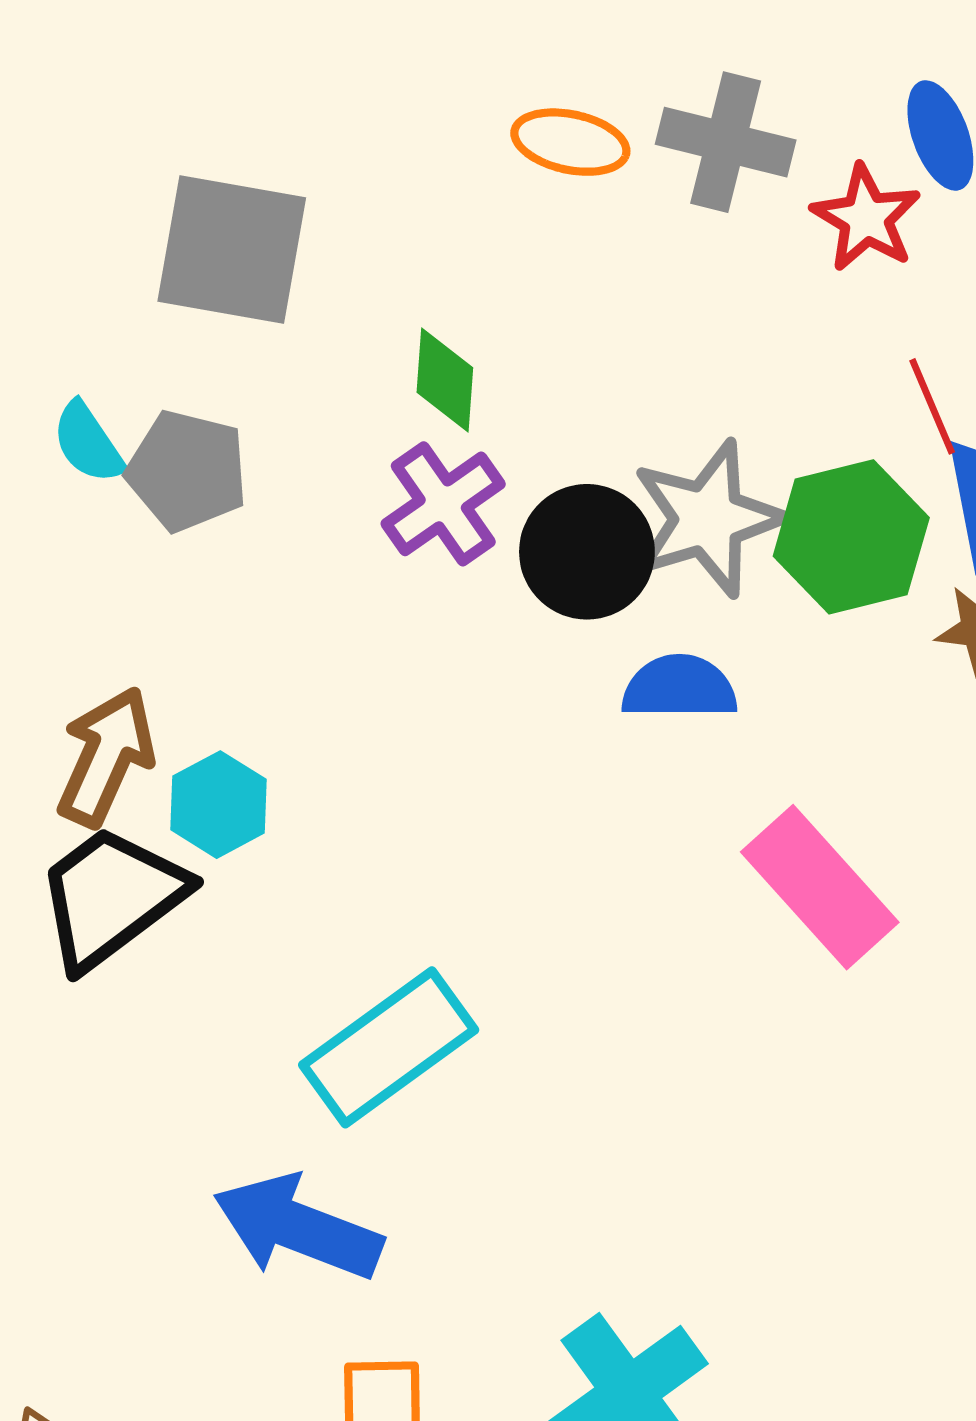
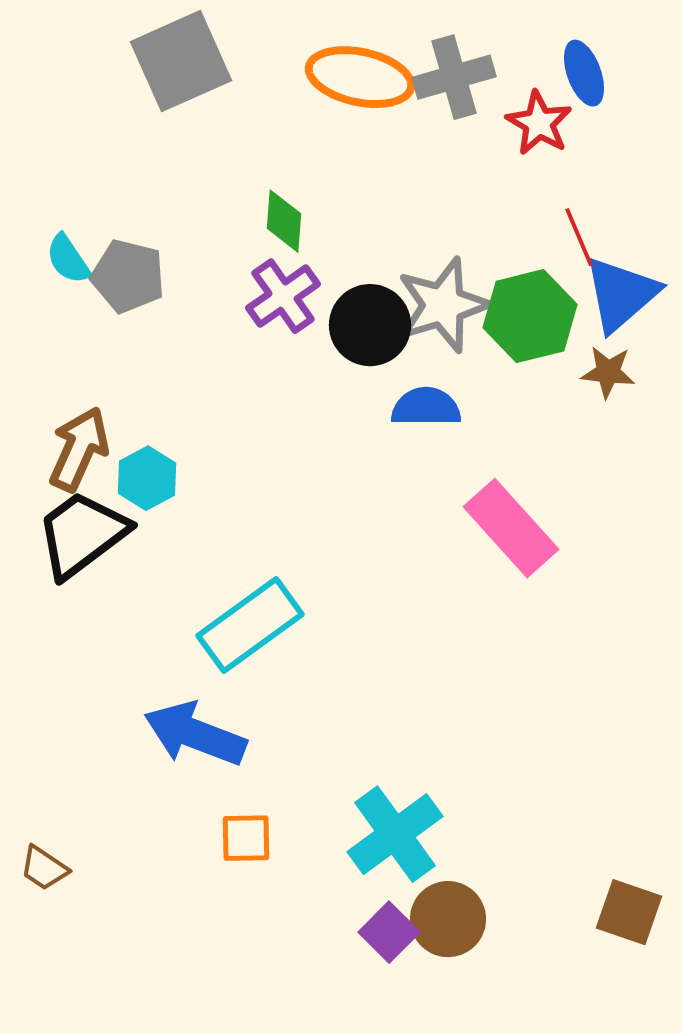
orange ellipse: (570, 142) -> (360, 77), size x1.5
gray cross: (726, 142) -> (454, 77), turned -30
gray square: (232, 249) -> (181, 61), moved, turned -34

